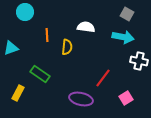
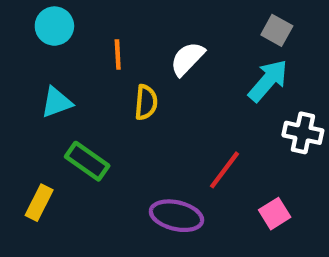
white semicircle: (86, 27) -> (187, 59), turned -54
orange line: (47, 35) -> (118, 54), moved
cyan arrow: (123, 37) -> (268, 81), turned -60
cyan triangle: (11, 48) -> (57, 102), moved

